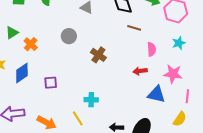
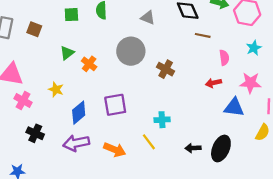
gray circle: (69, 36) -> (131, 51), size x1.6
blue diamond: (22, 73) -> (79, 113), moved
purple square: (51, 83) -> (115, 105), size x1.5

